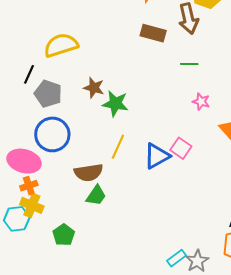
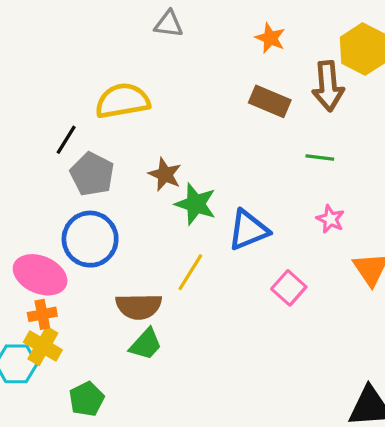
blue triangle: (157, 156) -> (248, 230), moved

